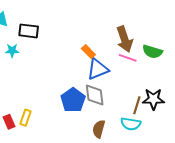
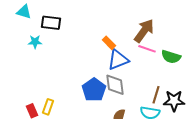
brown arrow: (125, 39) -> (144, 31), turned -125
green semicircle: (152, 52) -> (171, 57), moved
black star: (153, 99) -> (174, 101), moved

